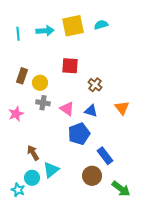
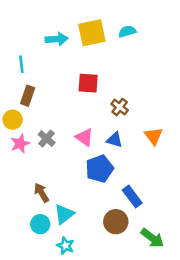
cyan line: (18, 34) -> (21, 64), moved
yellow circle: (40, 83) -> (13, 120), moved
gray cross: (43, 103) -> (47, 139), moved, turned 32
cyan star: (18, 190) -> (65, 246), moved

